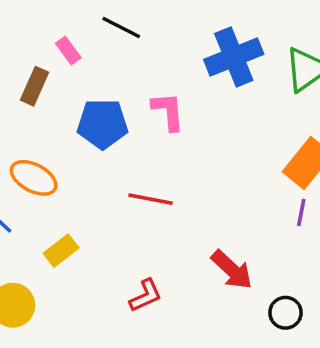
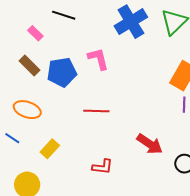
brown rectangle: (34, 86) -> (30, 65), moved, turned -60
red L-shape: (146, 296) -> (102, 167), turned 40

